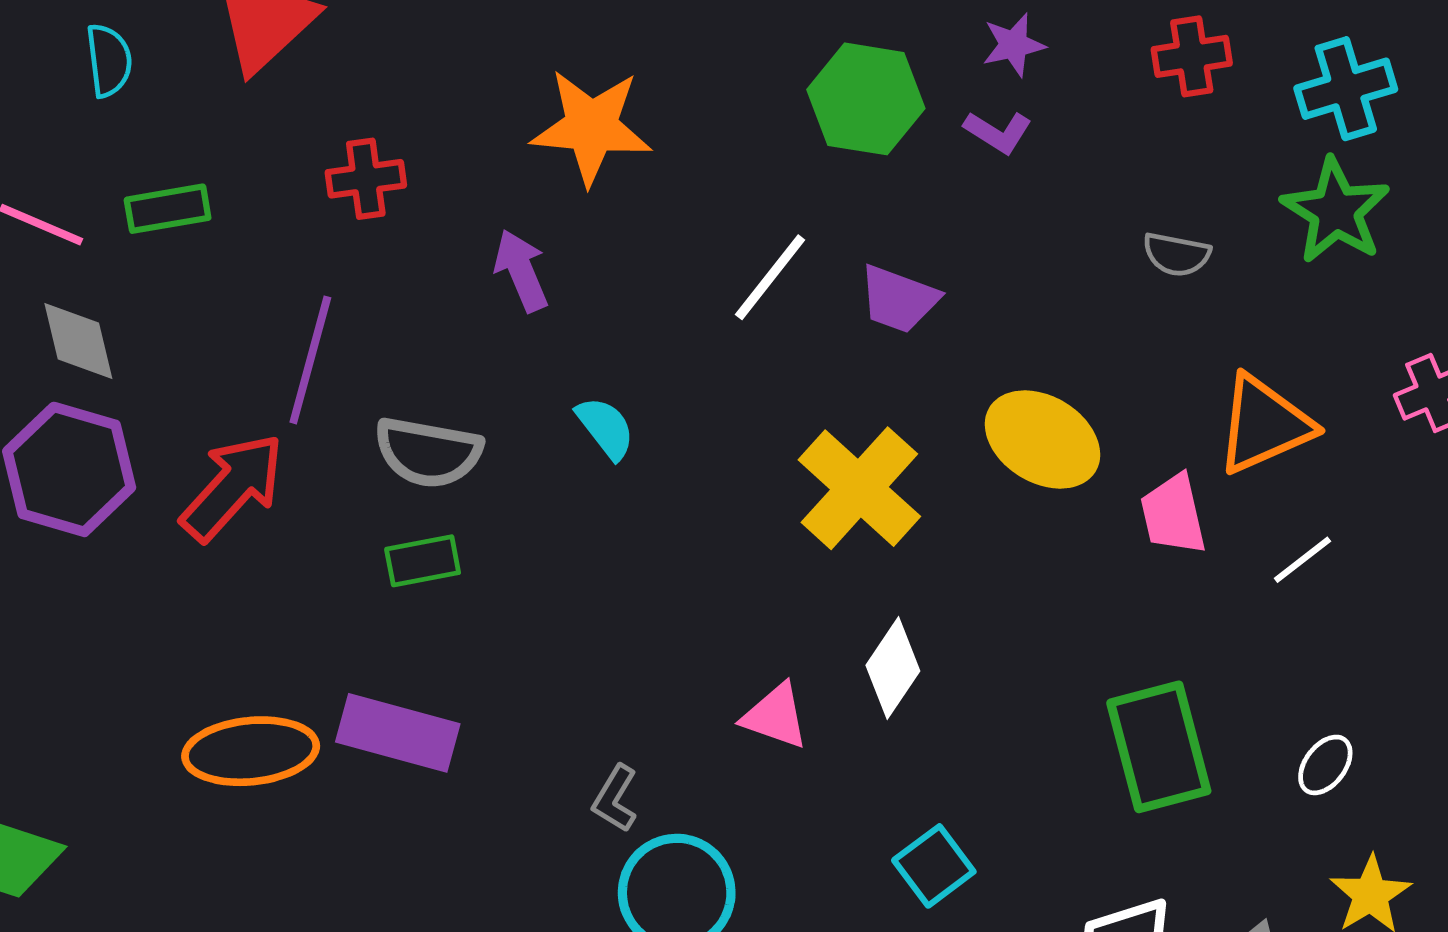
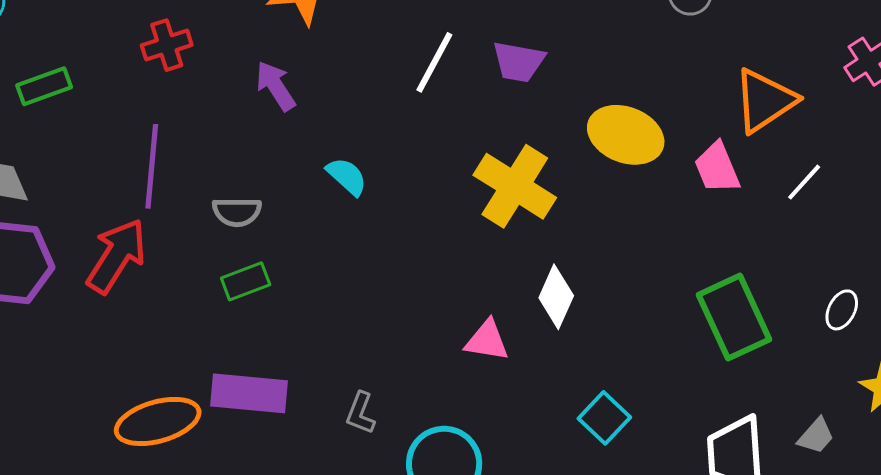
gray semicircle: (428, 452) -> (237, 212), size x0.7
gray L-shape: (615, 799) -> (361, 413), moved

